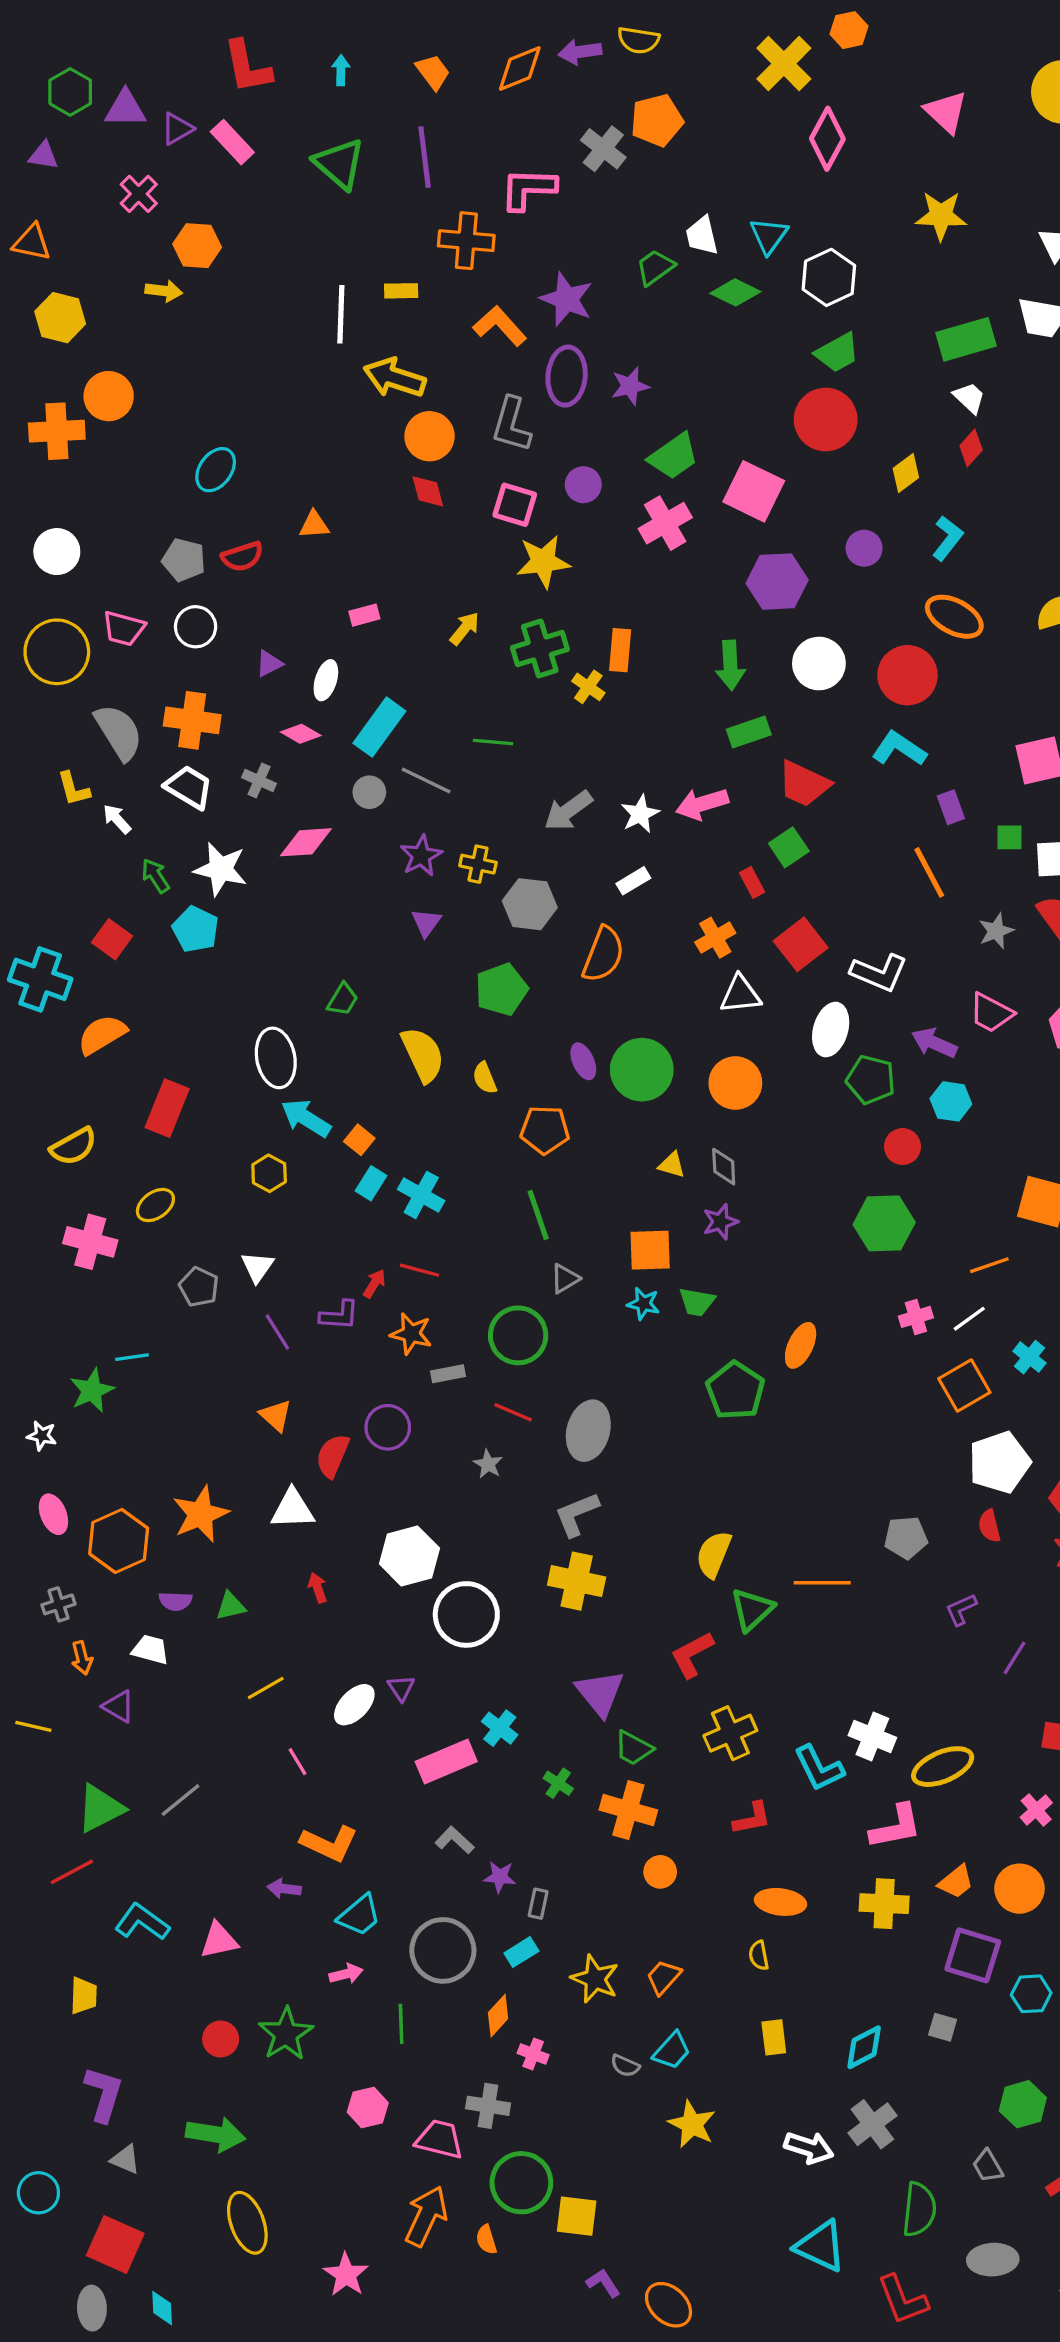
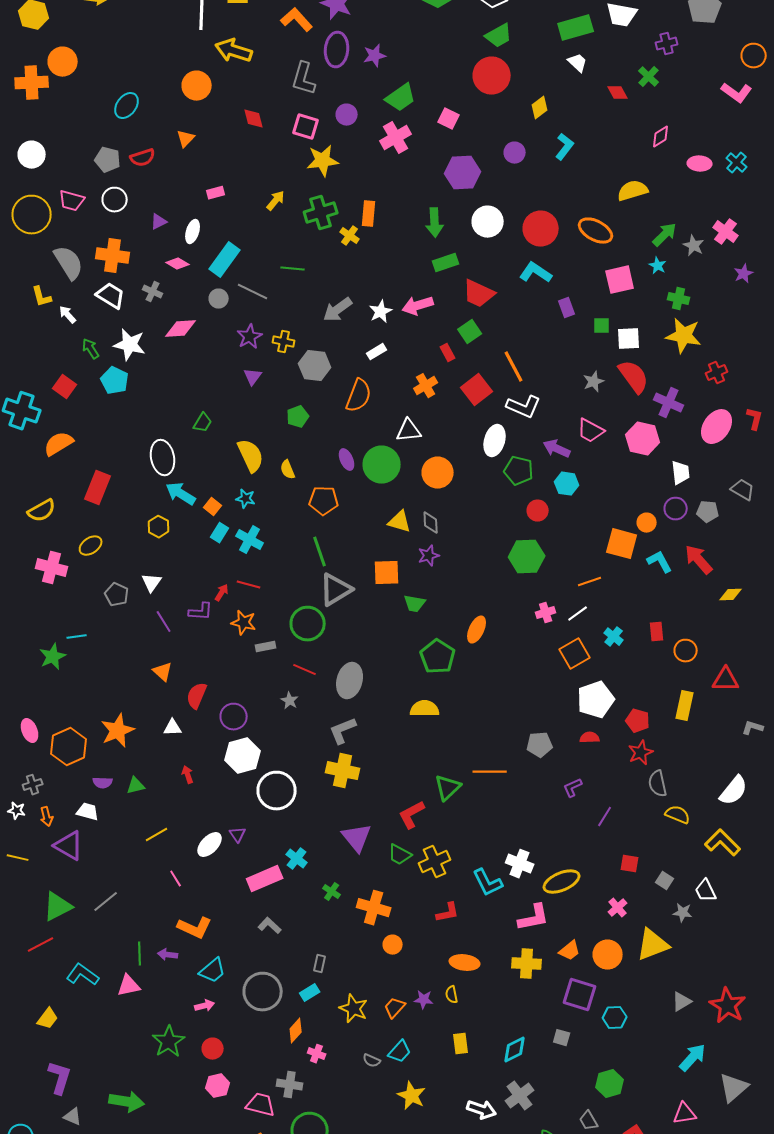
orange circle: (430, 436) -> (197, 86), moved
red diamond: (971, 448) -> (618, 93), moved, turned -70
pink square: (754, 491) -> (449, 119), size x0.6
orange triangle: (314, 525) -> (186, 139), turned -42
orange ellipse: (954, 617) -> (596, 231), moved
orange line: (929, 872) -> (514, 367), moved
green pentagon: (501, 989) -> (298, 417), size x0.7
white triangle: (740, 994) -> (409, 431), moved
yellow triangle: (672, 1165) -> (400, 522), size x1.4
gray triangle: (565, 1279) -> (336, 590), size x1.8
cyan star: (643, 1304) -> (246, 499), moved
purple circle: (388, 1427) -> (234, 717), moved
white star: (42, 1436) -> (17, 811), moved
white triangle: (292, 1509) -> (173, 728), size x0.7
red semicircle: (989, 1526) -> (590, 738), turned 102
yellow semicircle: (714, 1554) -> (425, 709), moved, turned 68
purple triangle: (119, 1706) -> (69, 846), size x1.5
green trapezoid: (633, 1748) -> (400, 855), moved
purple star: (500, 1877) -> (424, 1000), moved
yellow trapezoid: (84, 1996) -> (48, 1019), turned 35
green line: (401, 2024) -> (140, 954), moved
red circle: (221, 2039) -> (213, 1049), moved

